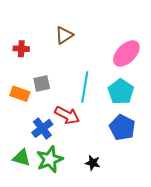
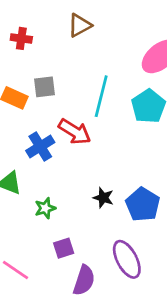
blue pentagon: (122, 128) -> (143, 204), moved
green star: (50, 159) -> (45, 208), moved, size x0.6

